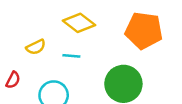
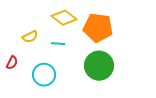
orange pentagon: (144, 30) -> (98, 28), moved

